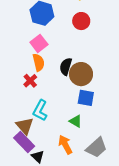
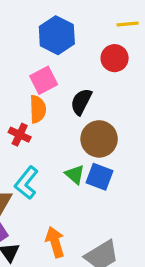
black semicircle: (66, 67) -> (81, 102), moved
red cross: (30, 81) -> (20, 135), turned -32
green triangle: (76, 121) -> (75, 174), moved

